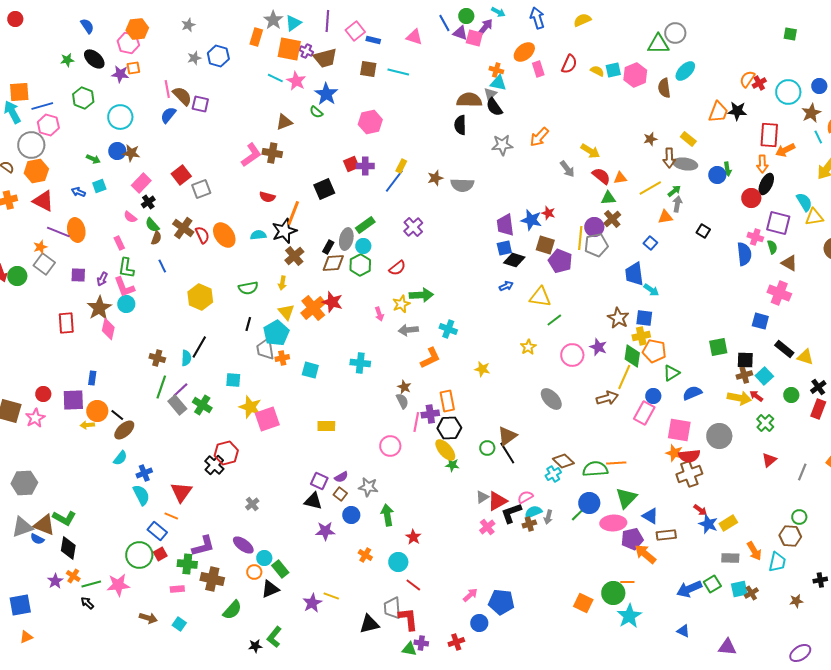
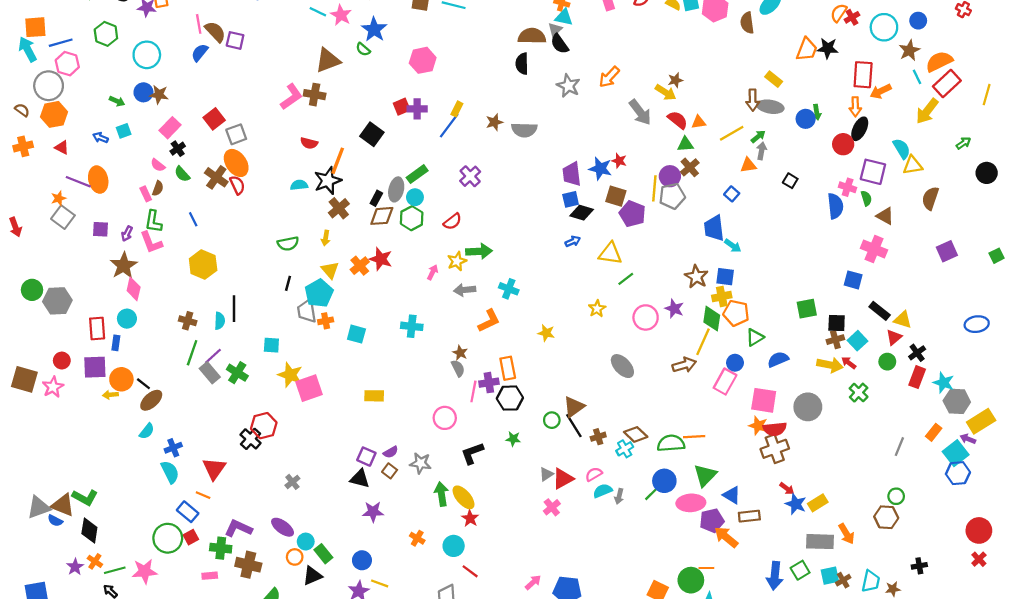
brown triangle: (284, 122) -> (328, 60), size x1.4
brown star: (650, 139) -> (675, 80), moved
gray star: (502, 145) -> (568, 86), turned 30
gray arrow: (567, 169) -> (640, 112), size x1.4
black square: (324, 189) -> (372, 134), turned -30
red triangle: (43, 201) -> (62, 148), size x0.6
orange ellipse: (224, 235) -> (236, 163), moved
brown semicircle: (156, 238) -> (158, 188), moved
green circle: (17, 276) -> (32, 290), moved
yellow hexagon: (200, 297) -> (203, 265), moved
cyan circle: (126, 304) -> (127, 319), moved
orange cross: (313, 308) -> (360, 266), size x0.7
pink arrow: (379, 314) -> (433, 272), turned -136
red rectangle: (66, 323) -> (97, 329), moved
black line: (199, 347) -> (234, 309), turned -30
yellow ellipse: (445, 450) -> (464, 497), moved
red triangle: (769, 460) -> (894, 337), moved
gray hexagon: (24, 483) -> (57, 301), moved
black L-shape: (511, 513) -> (472, 453), moved
blue circle: (351, 515) -> (362, 560), moved
brown cross: (529, 524) -> (598, 437), moved
purple L-shape: (203, 546) -> (238, 528), turned -140
gray rectangle: (730, 558) -> (820, 542), size x1.4
cyan trapezoid: (777, 562) -> (871, 581), moved
blue arrow: (689, 589) -> (775, 576), turned -60

